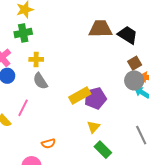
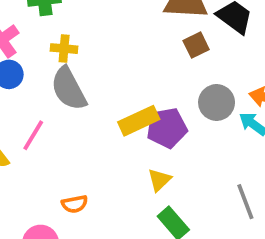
brown square: (135, 63) -> (196, 45), moved
gray circle: (134, 80) -> (217, 102), moved
gray semicircle: (40, 81) -> (69, 89), size x1.4

